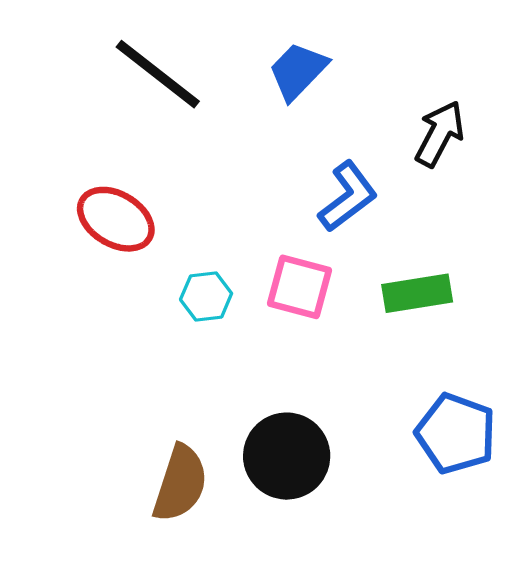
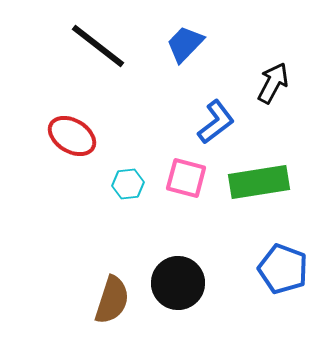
green rectangle: (417, 293) -> (259, 182), size x1.4

